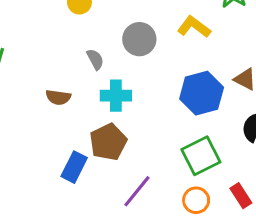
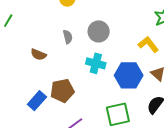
yellow L-shape: (194, 27) -> (148, 44), moved
cyan cross: (116, 96) -> (96, 63), moved

